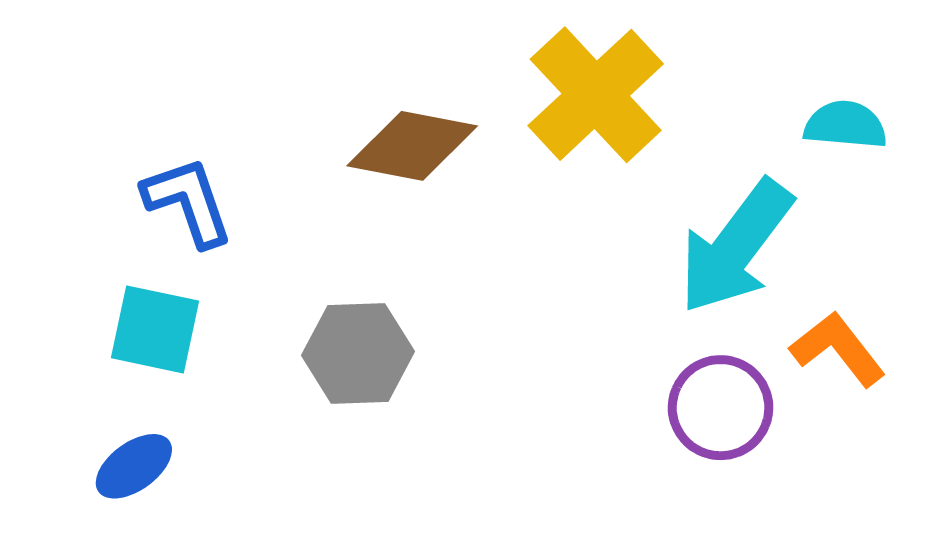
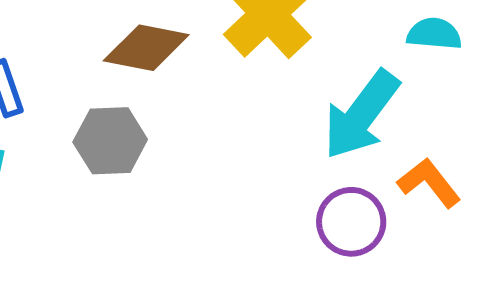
gray hexagon: (358, 353) -> (110, 141), moved

